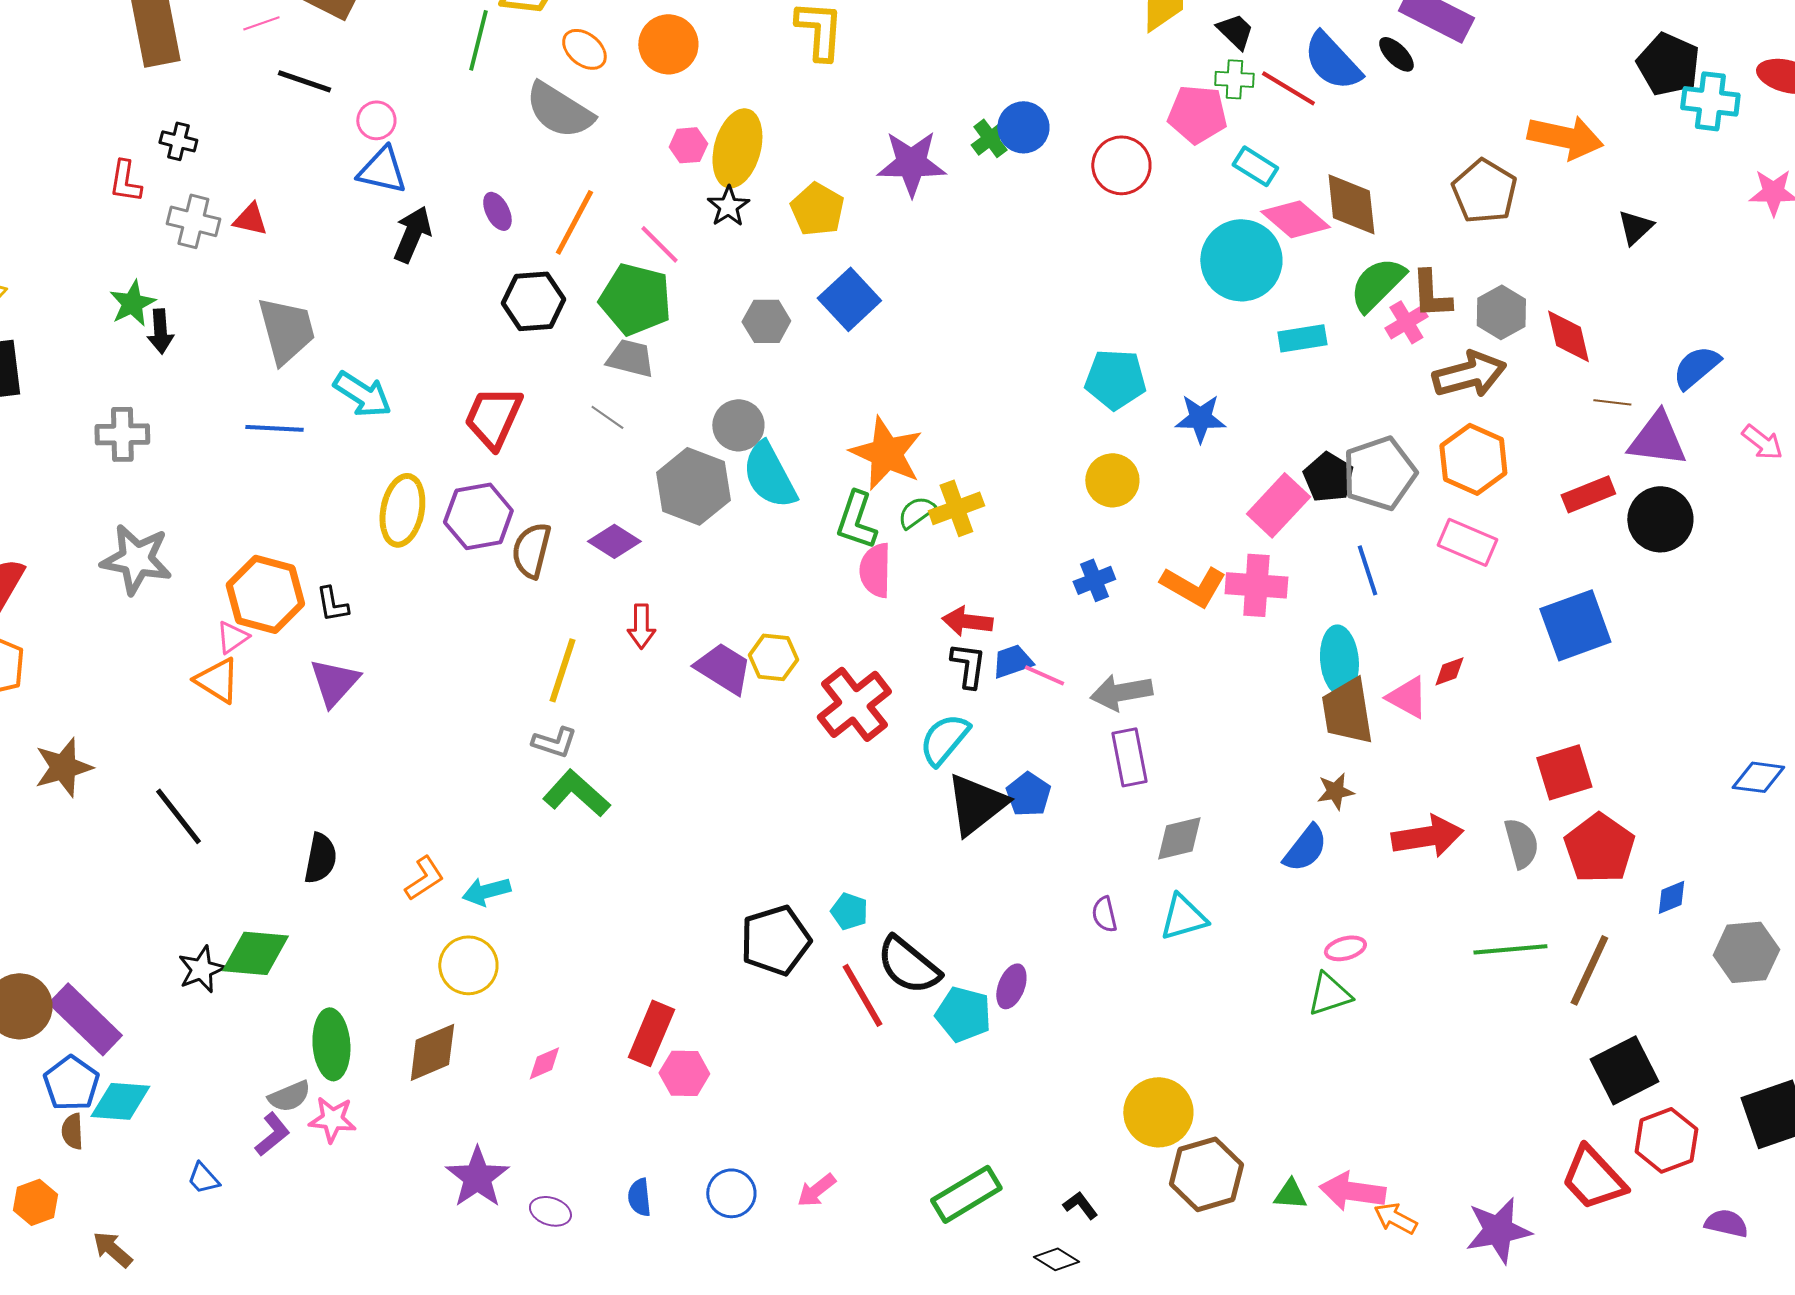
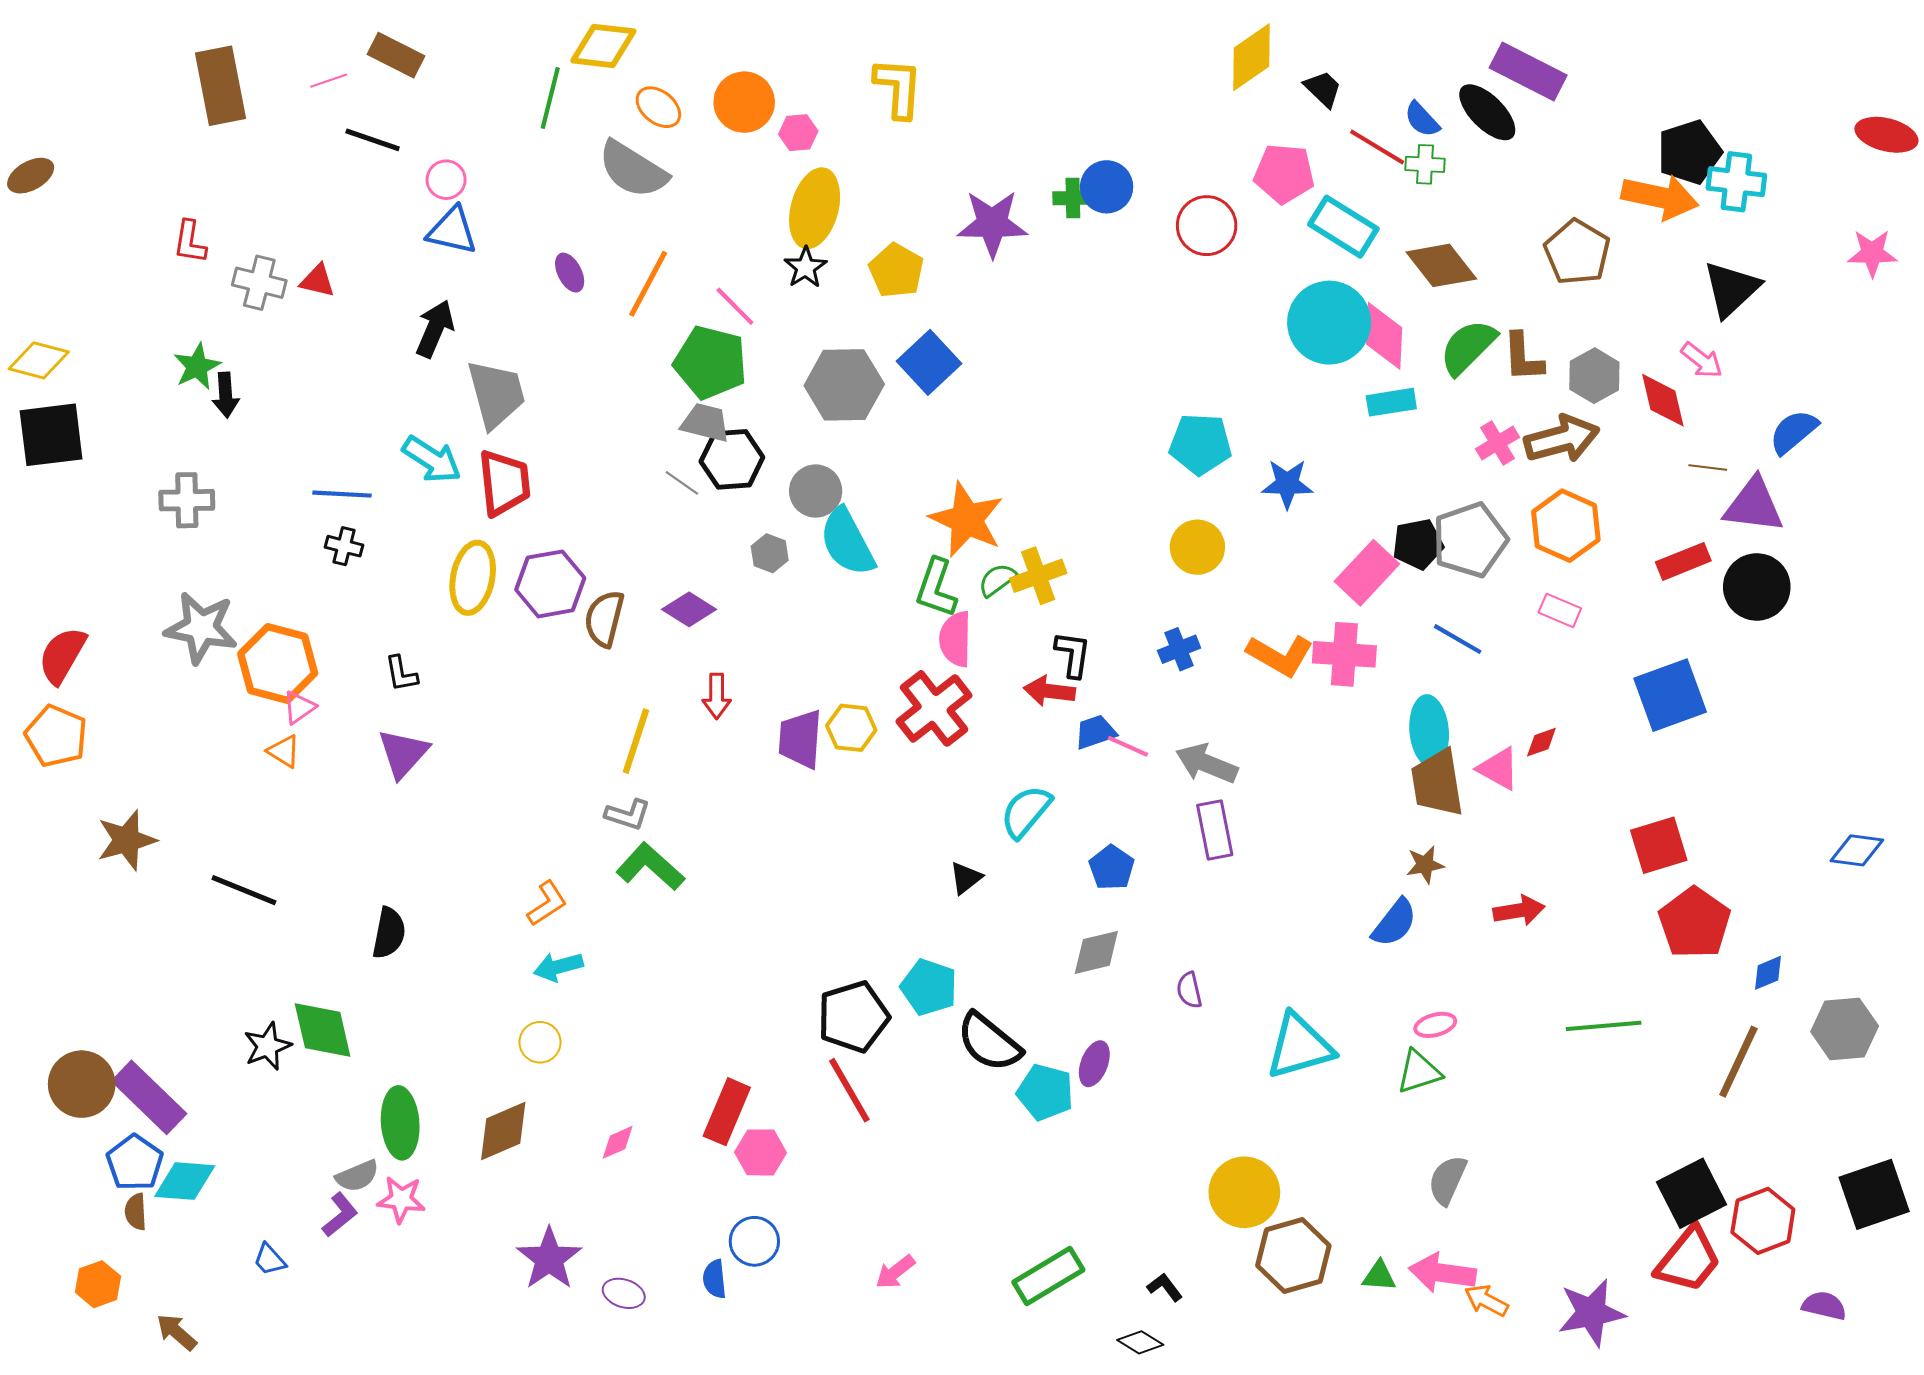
black ellipse: (1396, 54) -> (1487, 112), size x1.6
blue semicircle: (1332, 61) -> (1422, 119), size x0.6
black pentagon: (1668, 64) -> (1689, 152), moved, turned 30
green cross: (1234, 79) -> (1425, 164), moved
cyan cross: (1710, 101) -> (1736, 182), moved
green cross: (990, 138) -> (1073, 198), turned 36
black cross: (178, 141) -> (344, 546), moved
pink hexagon: (688, 145) -> (798, 133), moved
cyan rectangle: (1255, 166) -> (1343, 227), size x1.5
brown diamond: (1351, 204) -> (1441, 265), turned -32
pink diamond: (1295, 219) -> (1384, 336), moved, turned 52
black triangle: (1635, 227) -> (1731, 289), size x1.6
black arrow: (412, 234) -> (435, 329), moved
black hexagon: (533, 301) -> (732, 459), moved
gray hexagon: (766, 321) -> (844, 385), size x1.6
pink cross: (1406, 322) -> (1498, 443), moved
gray trapezoid: (286, 330) -> (496, 394), moved
red trapezoid: (493, 417) -> (504, 483), moved, turned 150
pink arrow: (1762, 442) -> (1702, 360), moved
black pentagon: (1328, 477) -> (1418, 544), turned 30
gray hexagon: (693, 486) -> (770, 553), size x0.5
pink rectangle: (1467, 542) -> (1560, 610), size x0.7
blue line: (1367, 570) -> (1458, 639), turned -42
orange hexagon: (265, 594) -> (278, 664), moved
black L-shape: (968, 665) -> (1073, 654), moved
purple trapezoid: (723, 668) -> (800, 739), turned -118
orange triangle: (217, 680) -> (284, 751), size x0.7
gray arrow: (1121, 692) -> (1207, 764), turned 32
red cross: (854, 704) -> (934, 708), moved
black triangle: (976, 804) -> (966, 878), moved, size x0.5
black line: (178, 816) -> (244, 890), turned -30
red arrow: (1427, 836) -> (1519, 911), size x0.7
gray diamond: (1179, 838) -> (1096, 952), moved
gray semicircle: (1521, 843) -> (1447, 1180), moved, turned -141
orange L-shape: (424, 878) -> (547, 903), moved
cyan pentagon: (849, 911) -> (929, 987), size x1.5
cyan triangle: (1183, 917) -> (1299, 1046), moved, size x1.4
green diamond: (255, 953) -> (323, 1030), turned 72
yellow circle: (468, 965) -> (540, 1042), size x0.7
brown line: (1589, 970) -> (1738, 1062), moved
red line: (862, 995) -> (849, 1090), moved
black square: (1624, 1070) -> (1691, 1193), moved
red trapezoid: (1593, 1178) -> (1688, 1260), turned -98
blue circle: (731, 1193) -> (754, 1241), moved

